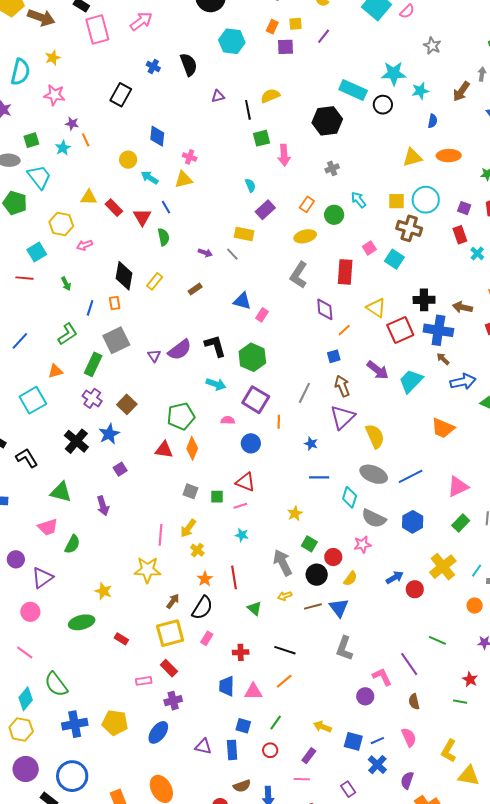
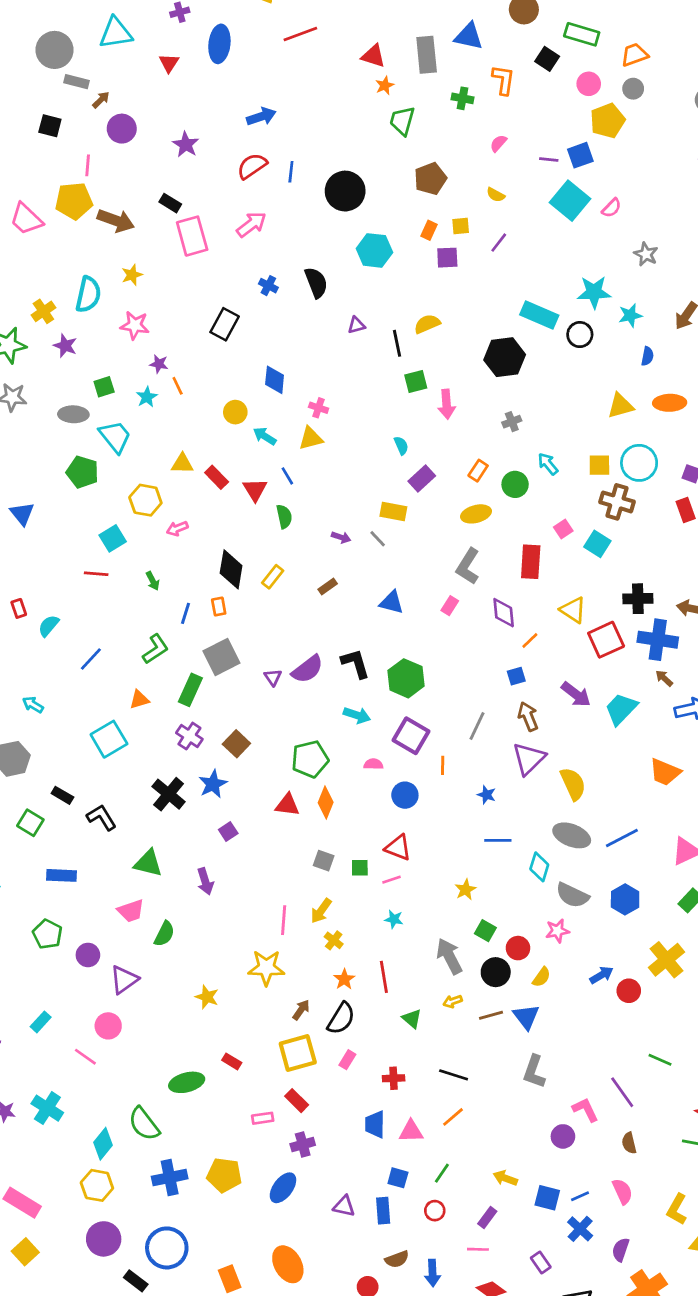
pink rectangle: (262, 315) -> (450, 606), moved
green ellipse: (82, 622) -> (187, 1082), moved
pink line: (25, 652) -> (85, 1057), moved

